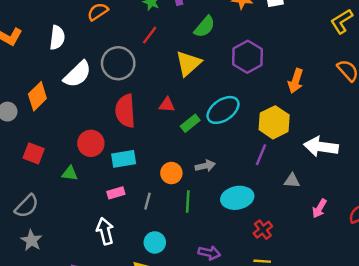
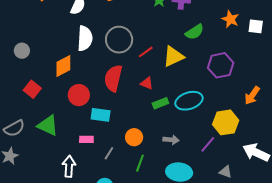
red line: (150, 35) -> (146, 52), moved
white semicircle: (77, 74) -> (85, 38), turned -60
orange diamond: (37, 96) -> (63, 66), moved
gray arrow: (205, 166) -> (171, 140), moved
green triangle: (70, 173) -> (48, 125), moved, size x1.6

